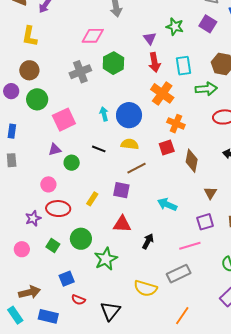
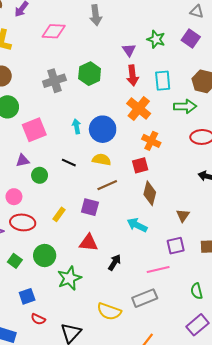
pink diamond: (93, 36) -> (54, 31), moved
brown diamond: (192, 161) -> (150, 193), moved

